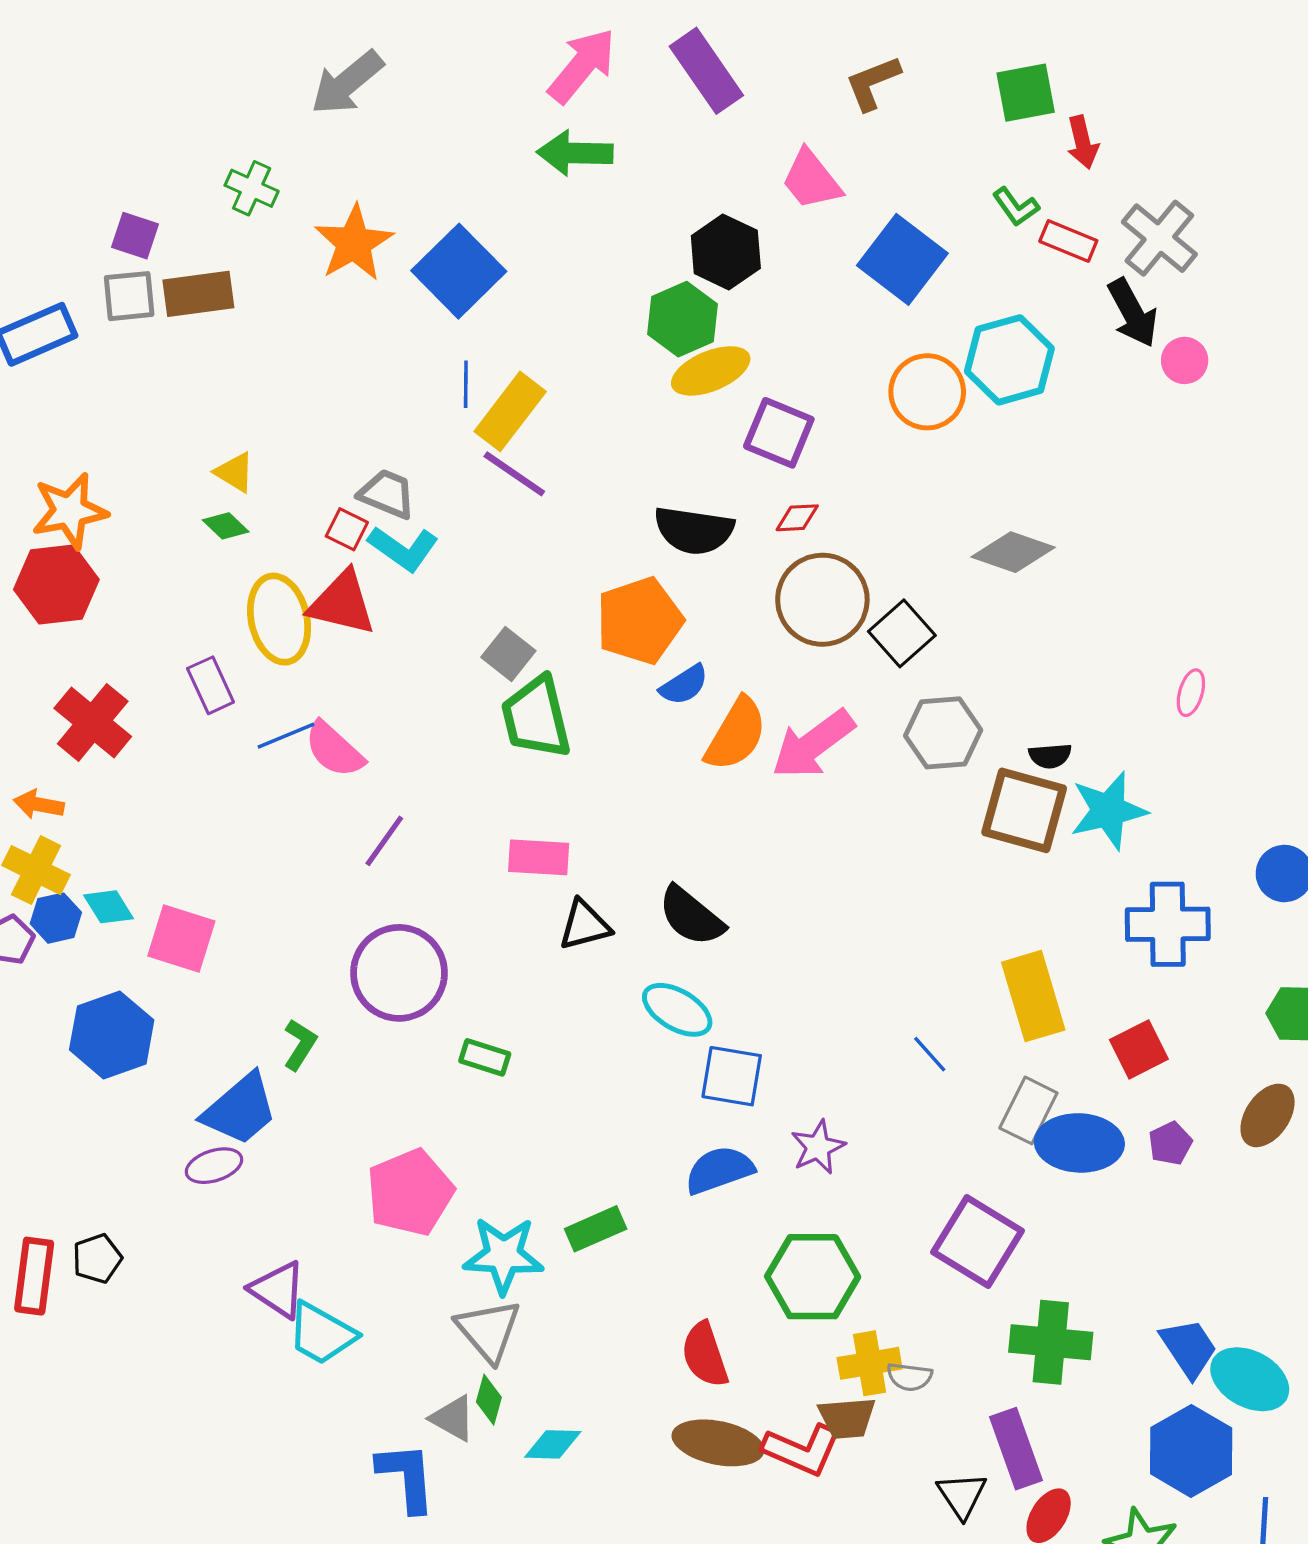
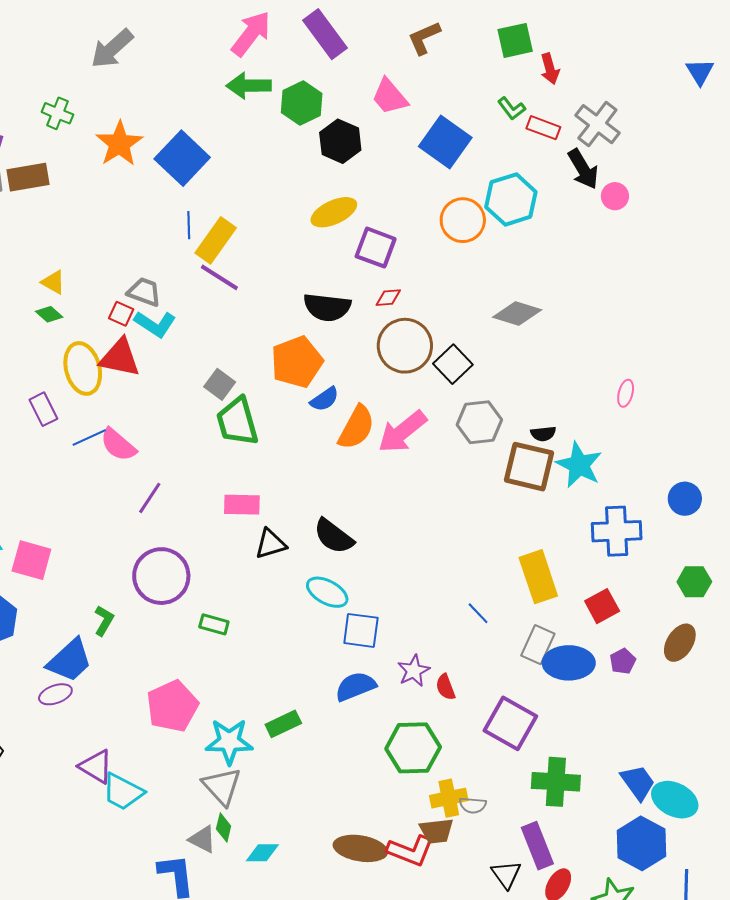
green hexagon: (683, 319) -> (302, 103), moved
cyan star: (1108, 811) -> (579, 465), turned -30
red semicircle: (705, 1355) -> (446, 687), moved, size x0.7

